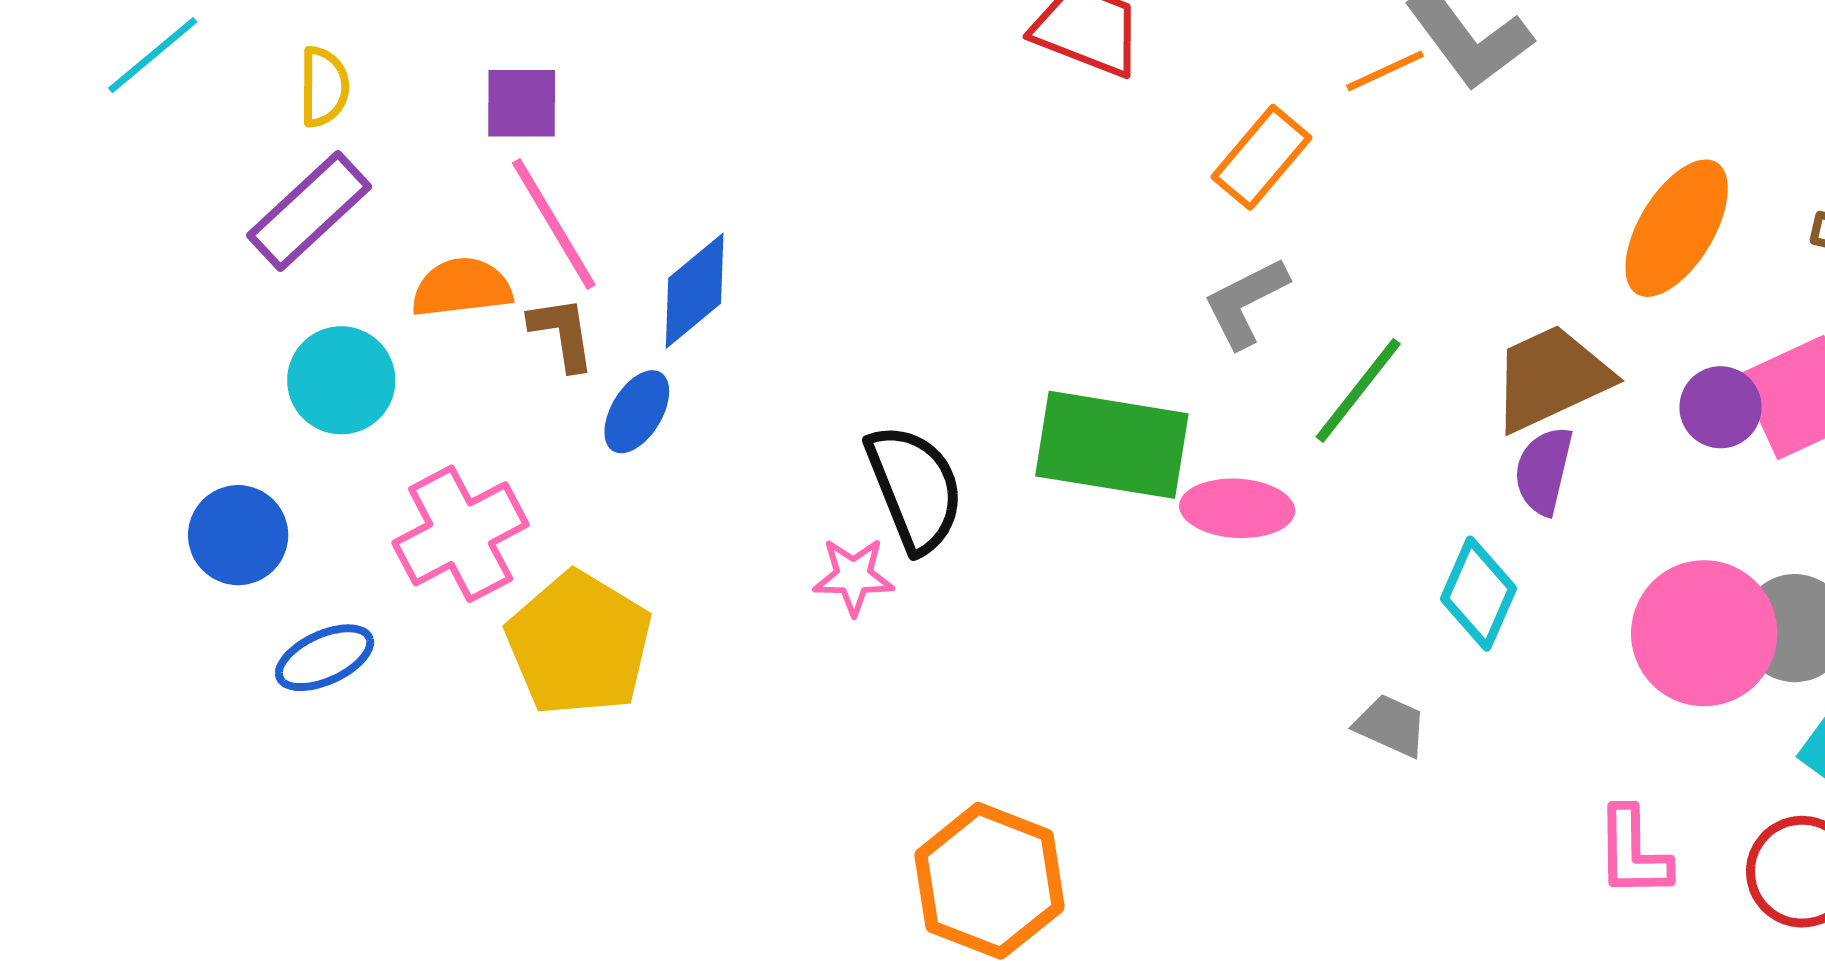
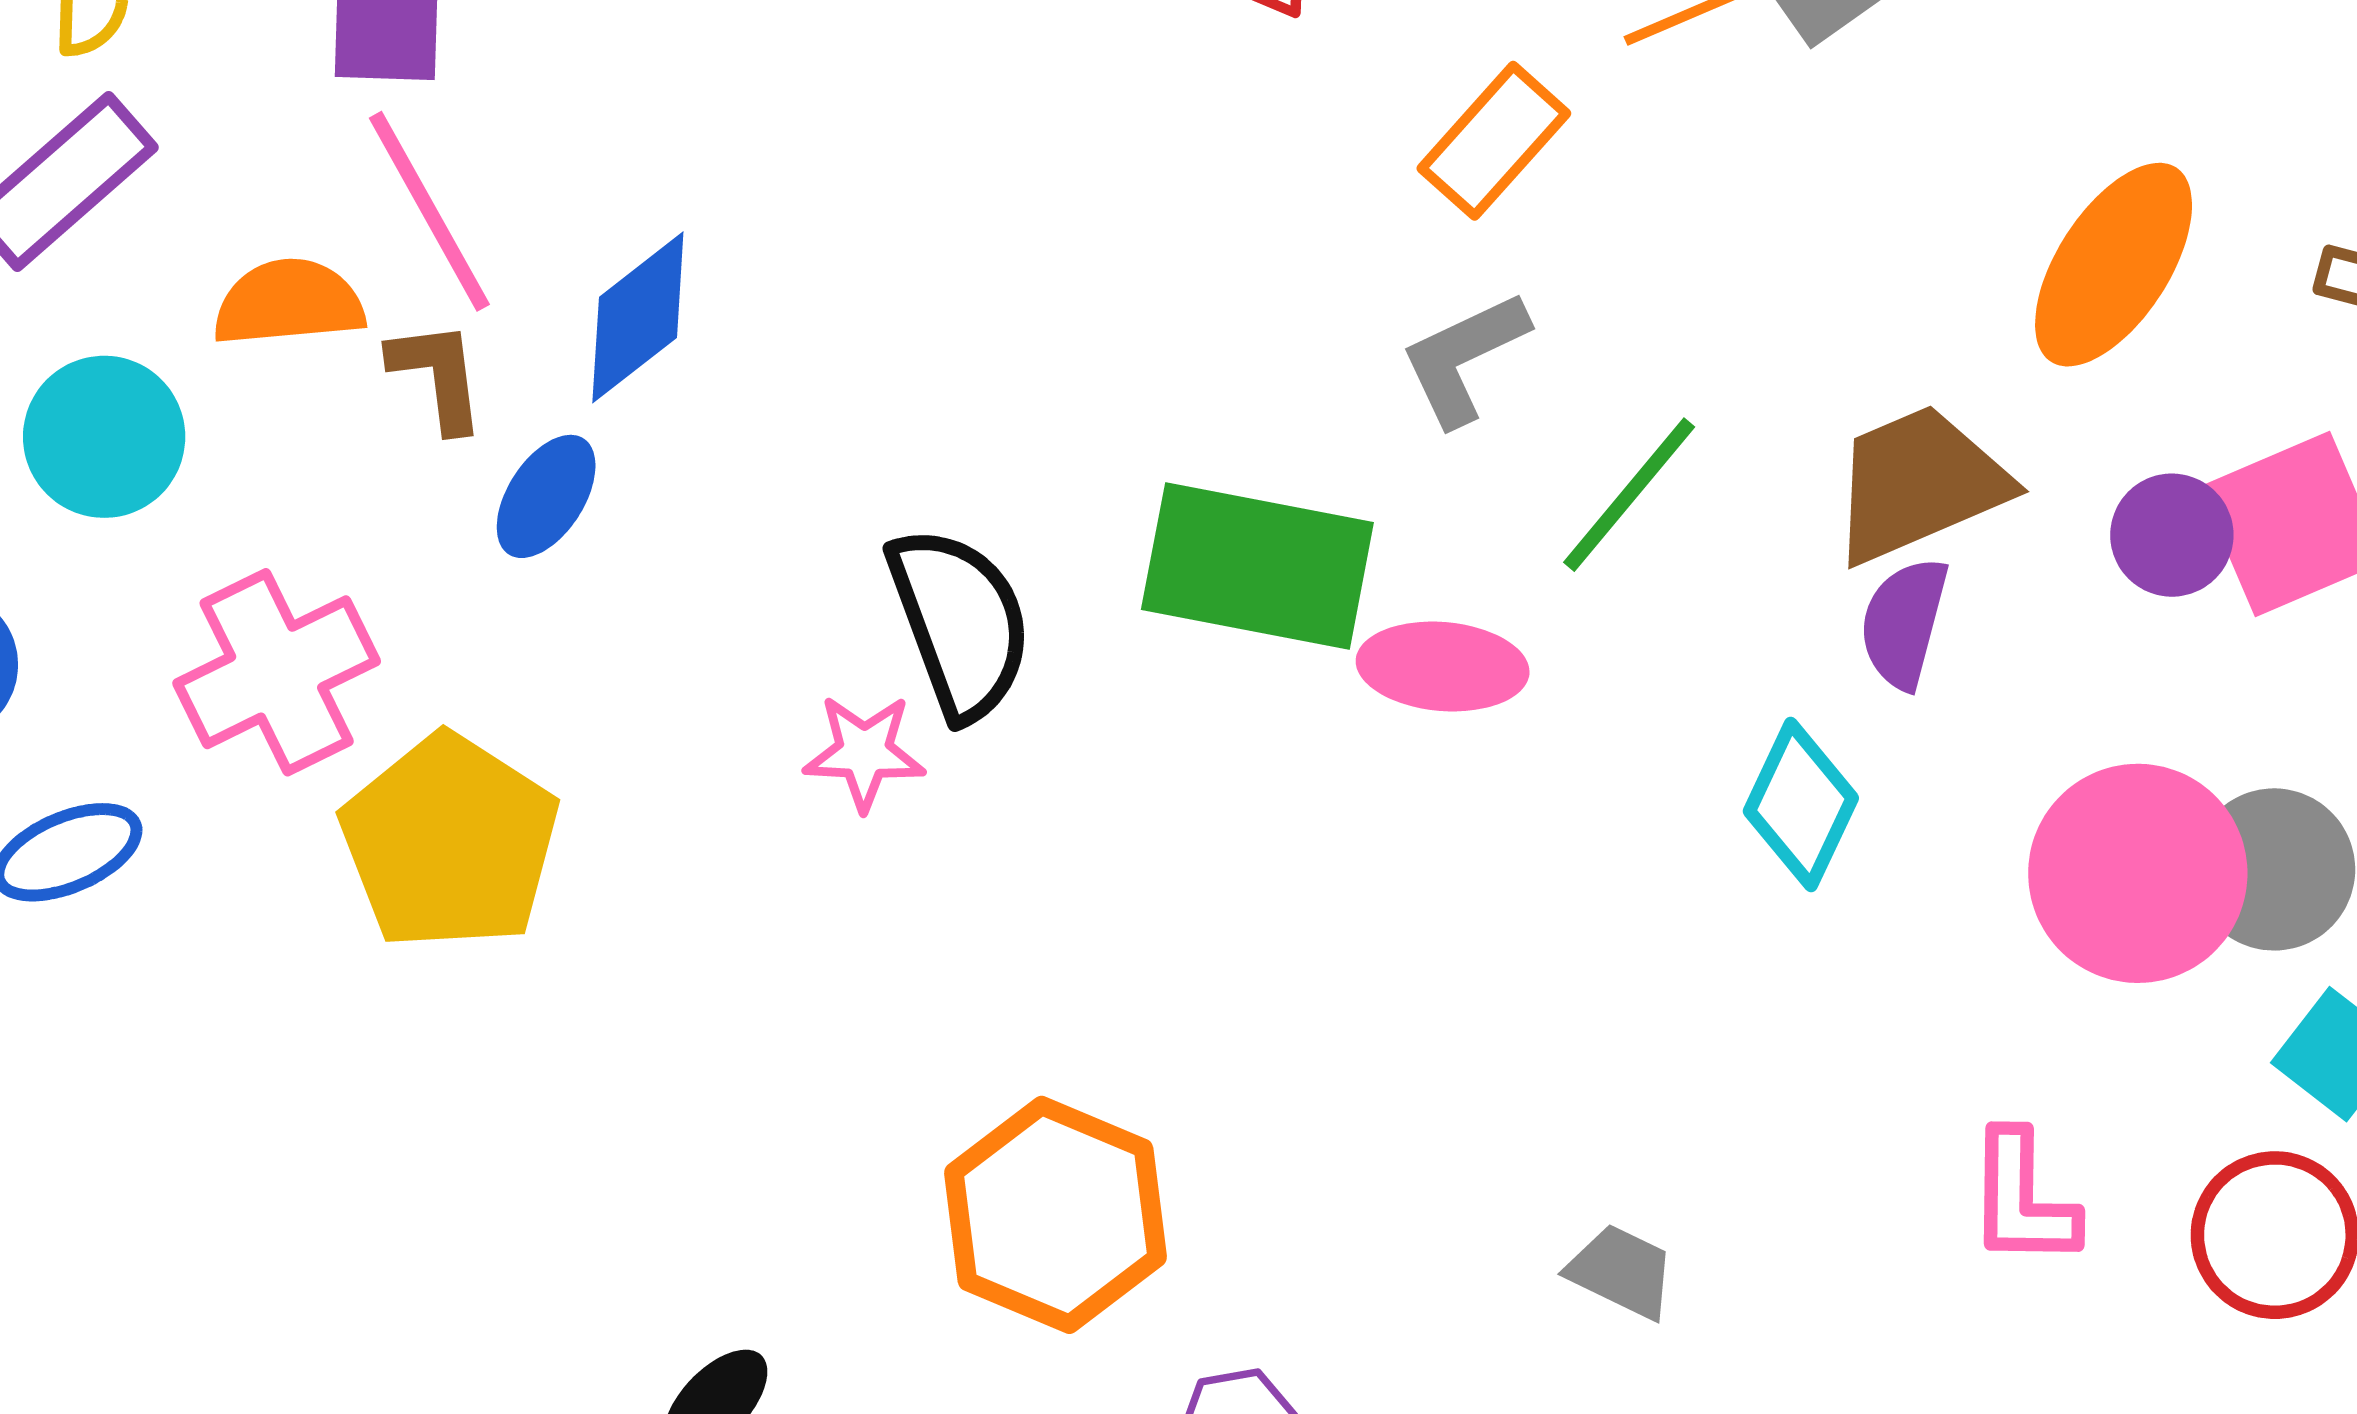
gray trapezoid: (1391, 725) -> (1621, 1271), moved

